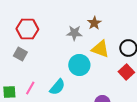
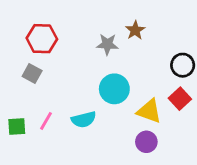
yellow triangle: (100, 49) -> (149, 111), moved
cyan semicircle: (57, 87) -> (84, 120), turned 36

